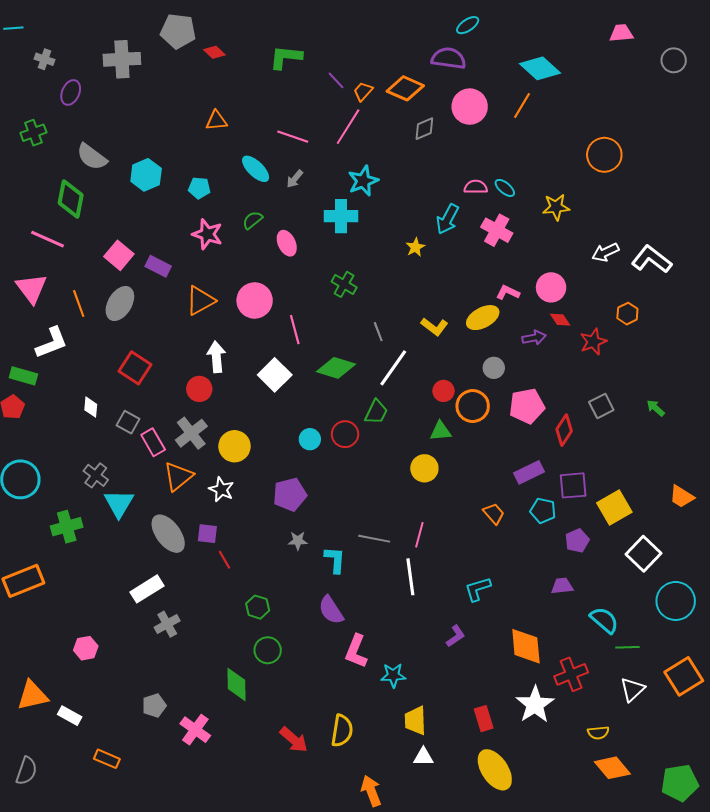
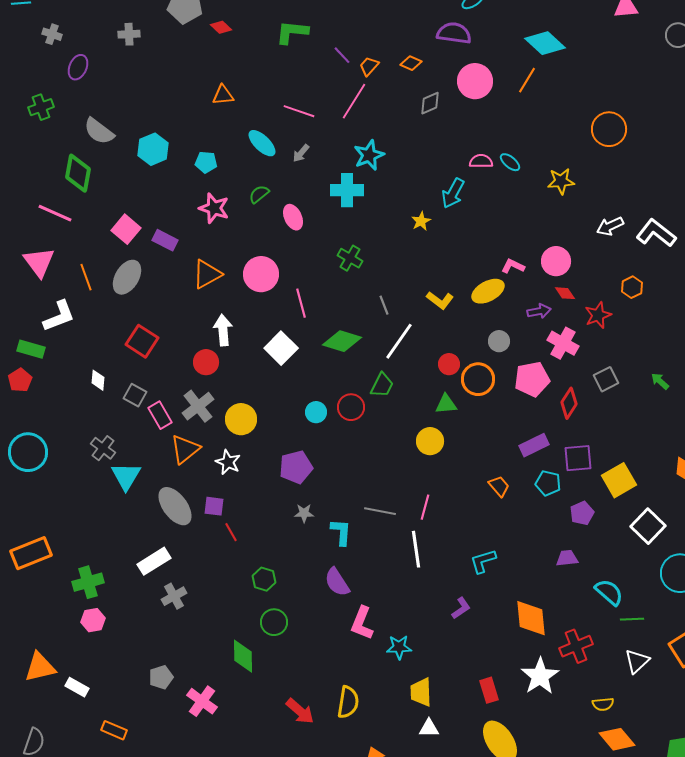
gray cross: (122, 59) -> (129, 34), size x0.6
orange diamond: (405, 88) -> (411, 63), size x0.6
pink cross: (497, 230) -> (563, 343), moved
green cross: (67, 527) -> (88, 582), moved

